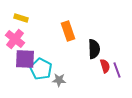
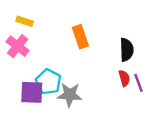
black semicircle: (94, 49) -> (127, 50), moved
purple square: (25, 59) -> (32, 92), moved
gray star: (59, 80) -> (70, 95), size x1.5

